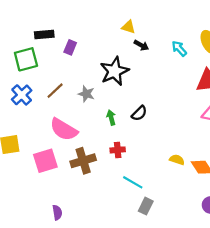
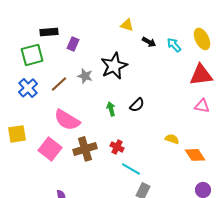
black arrow: (141, 45) -> (149, 42), moved
gray star: (86, 94) -> (85, 76), moved
red cross: (118, 150) -> (117, 147), moved, turned 32
yellow semicircle: (177, 160) -> (172, 139), moved
pink square: (45, 161) -> (50, 149), turned -35

